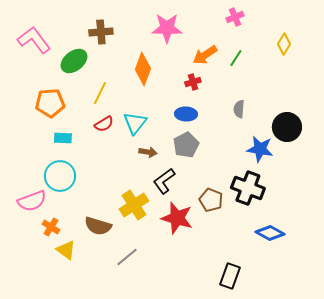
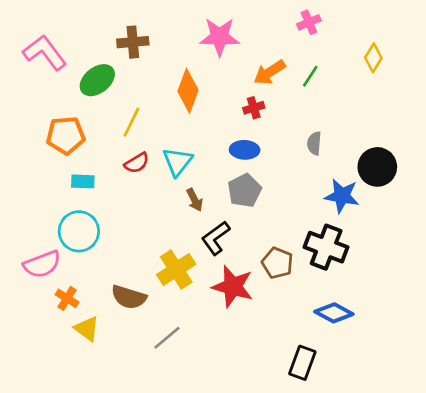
brown arrow: (148, 152) -> (195, 200), turned 54
blue diamond: (270, 233) -> (334, 313), moved

